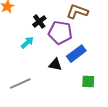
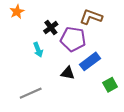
cyan arrow: (27, 43) -> (38, 50), turned 112
green square: (88, 82) -> (110, 85), moved, turned -32

